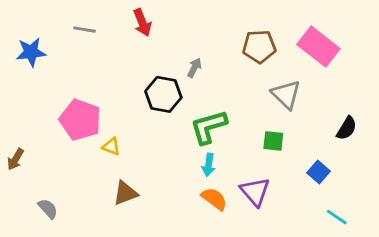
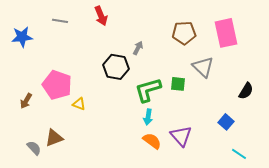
pink rectangle: (318, 47) -> (226, 33), turned 40
green square: (273, 141) -> (178, 84), moved
brown arrow: (15, 159) -> (26, 101), moved
brown triangle: (125, 193) -> (54, 138), moved

